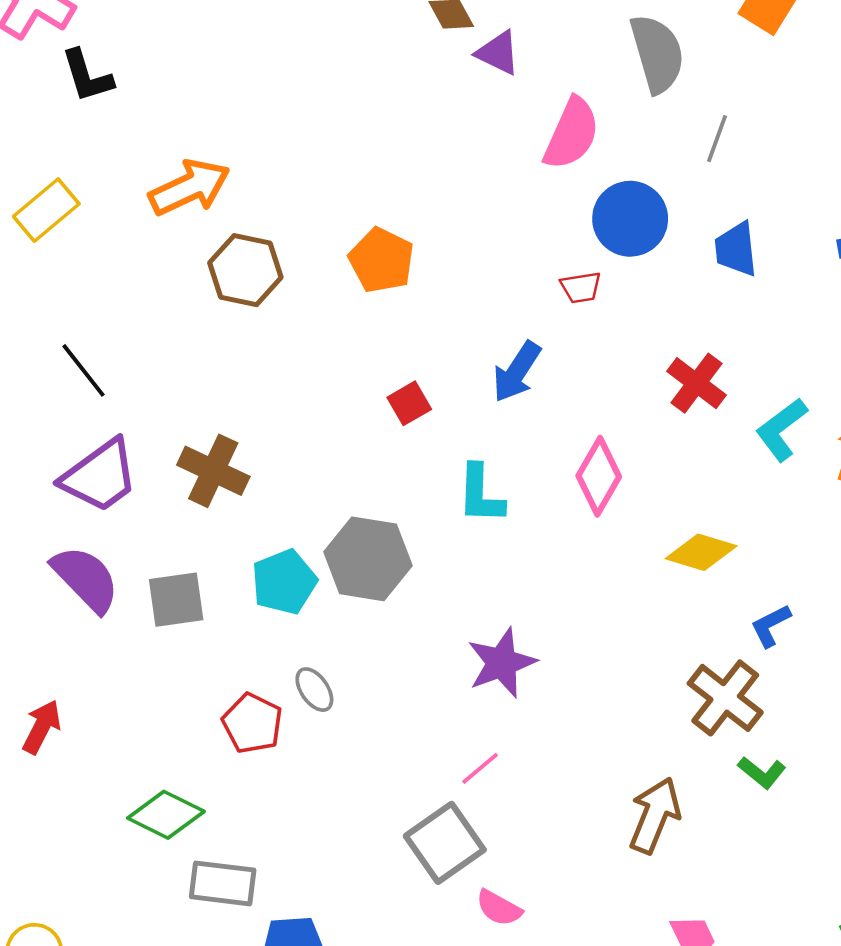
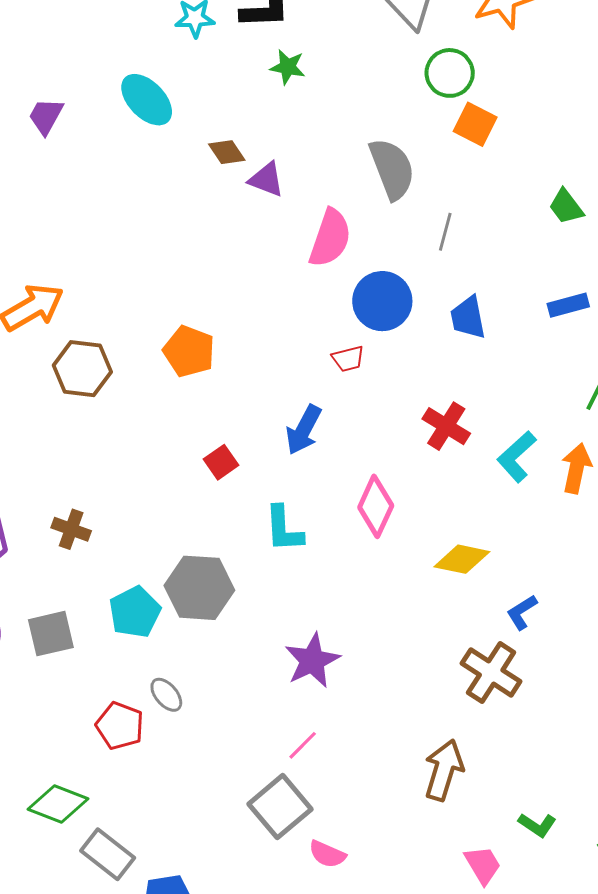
brown cross: (213, 471) -> (71, 529), size x0.7
green L-shape: (762, 772) -> (537, 825), moved
gray rectangle: (223, 883) -> (108, 854), turned 36

